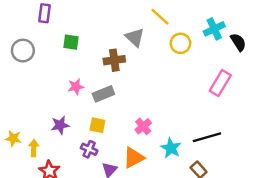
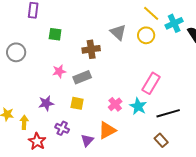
yellow line: (160, 17) -> (151, 13), moved
gray triangle: (135, 37) -> (118, 32), moved
gray circle: (23, 51) -> (16, 52), moved
pink rectangle: (220, 83) -> (151, 83), moved
cyan star: (171, 148) -> (138, 106), moved
purple cross: (89, 149) -> (62, 128), moved

